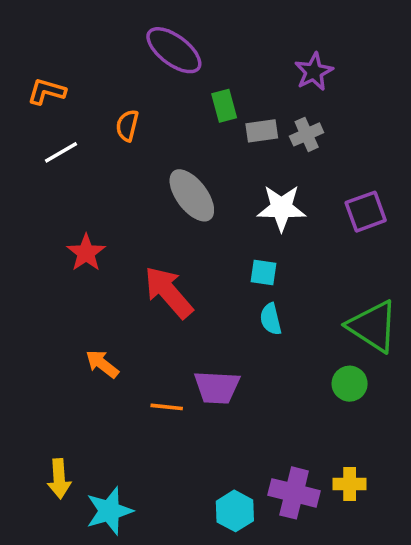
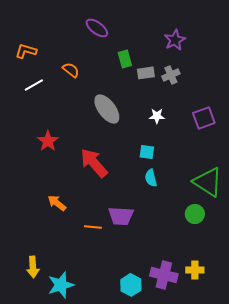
purple ellipse: (174, 50) -> (97, 28), size x0.7
orange semicircle: (127, 125) -> (71, 70), turned 114
white star: (281, 208) -> (157, 116), size x0.6

